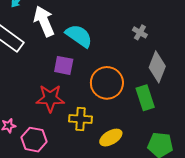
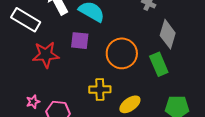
red star: (50, 98) -> (46, 55), moved

